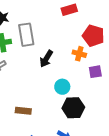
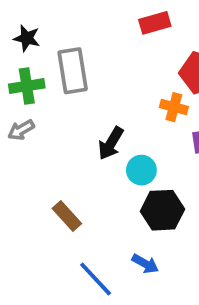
black arrow: (46, 59) -> (111, 143), moved
brown rectangle: (23, 111) -> (67, 216), turned 42

